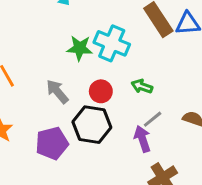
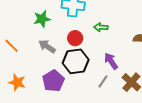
green star: (80, 48) -> (42, 19), moved
gray line: (153, 119) -> (103, 81), moved

